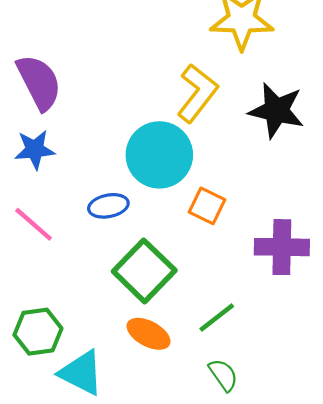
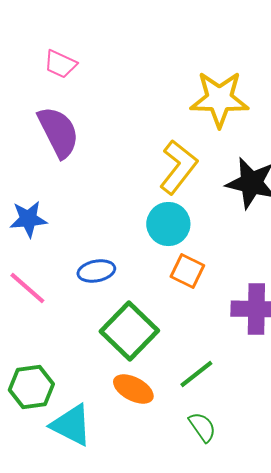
purple semicircle: (39, 82) -> (58, 132), moved
cyan circle: (159, 155) -> (168, 224), moved, size x0.7

